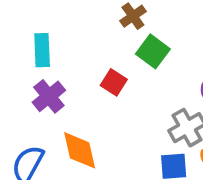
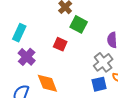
cyan rectangle: (42, 50) -> (19, 33), turned 36

